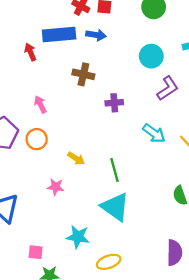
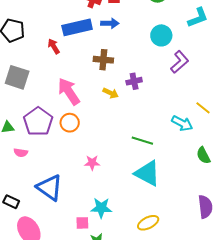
pink arrow: (40, 104) -> (69, 91), size x1.8
cyan arrow: (154, 133) -> (182, 123), moved
yellow arrow: (76, 158) -> (111, 93), moved
green line: (114, 170) -> (142, 141), turned -50
cyan star: (78, 237) -> (101, 208), moved

